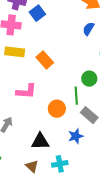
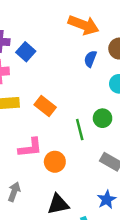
green line: (76, 96) -> (80, 130), moved
orange circle: (57, 109) -> (55, 162), moved
blue star: (76, 136) -> (107, 200), moved

